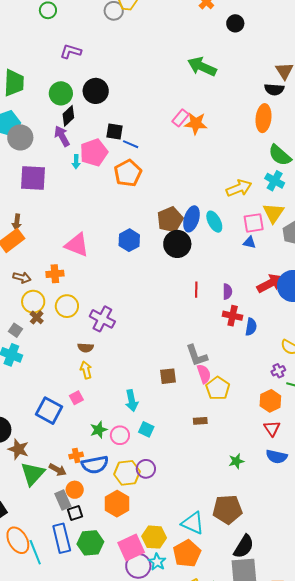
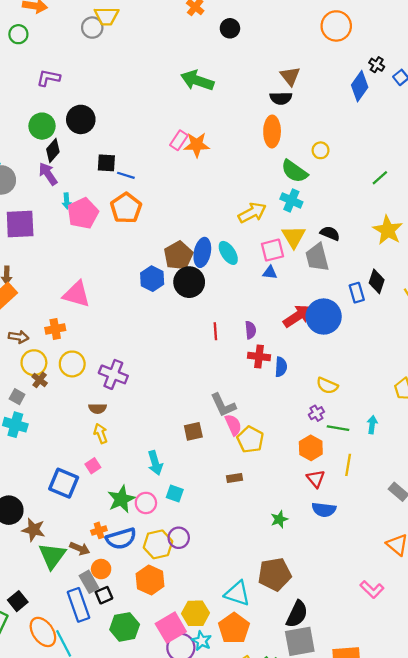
pink pentagon: (94, 152) -> (83, 213), moved
blue hexagon: (129, 240) -> (152, 279), moved
green star: (99, 430) -> (121, 499), size x1.4
blue rectangle: (62, 538) -> (78, 605), moved

